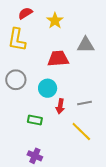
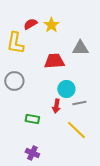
red semicircle: (25, 13) -> (30, 24), moved
cyan circle: (48, 88) -> (66, 89), moved

